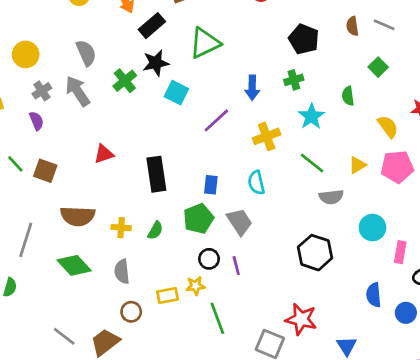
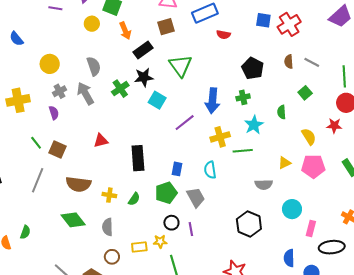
green triangle: (205, 43) -> (180, 66), turned -45
blue arrow: (252, 88) -> (212, 101), size x1.4
green line: (312, 163) -> (243, 151), moved, turned -48
gray line: (26, 240) -> (38, 180), moved

